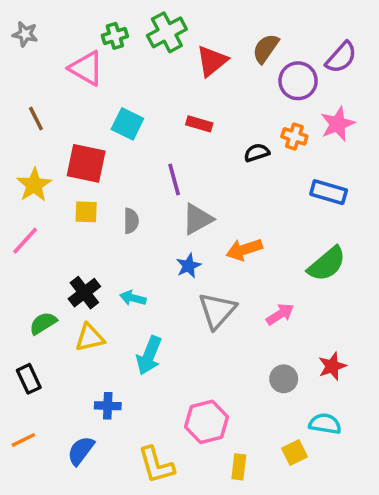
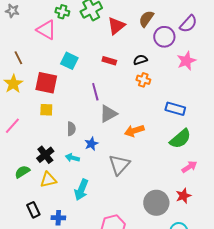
green cross: (115, 36) -> (62, 12), turned 32
orange cross: (294, 136) -> (143, 80), moved
black semicircle: (257, 153) -> (140, 60), moved
yellow star: (34, 185) -> (13, 84), moved
blue rectangle: (329, 192) -> (175, 109), moved
gray semicircle: (131, 221) -> (71, 129), moved
blue star: (189, 266) -> (91, 144), moved
pink arrow: (280, 314) -> (189, 167), moved
black rectangle: (29, 379) -> (33, 210), moved
gray circle: (284, 379) -> (156, 203), size x1.6

